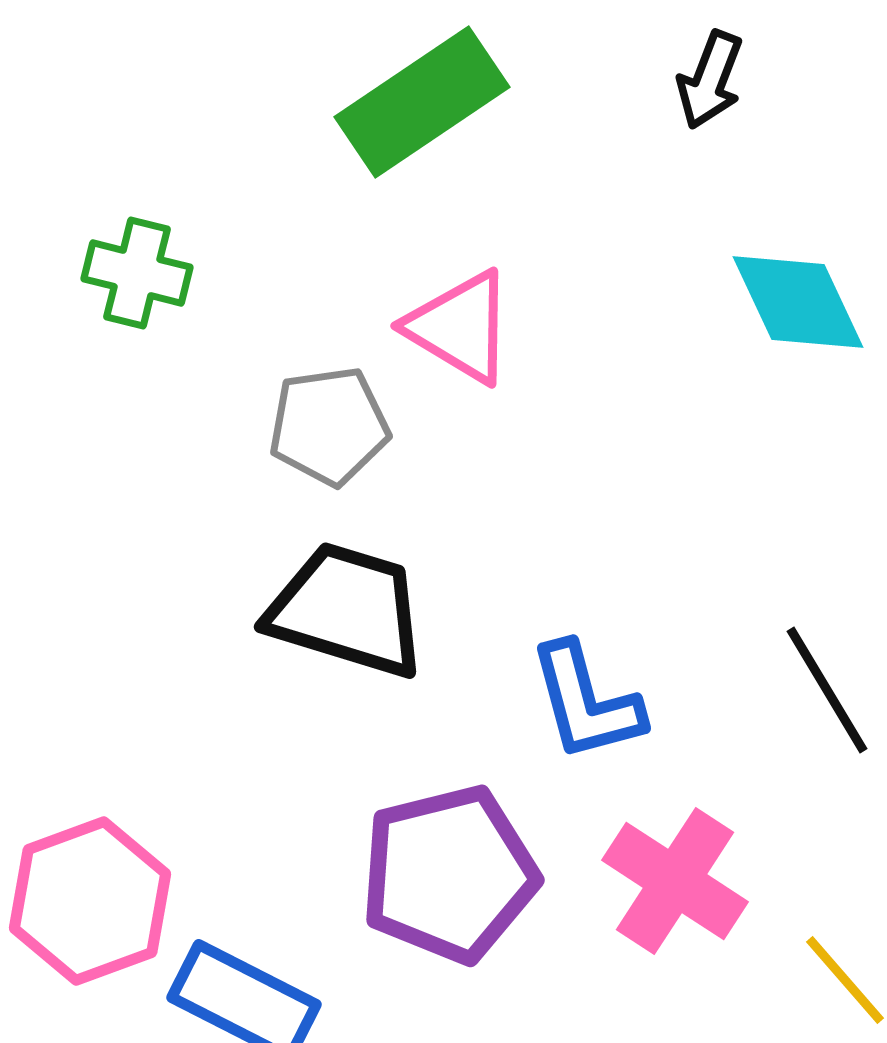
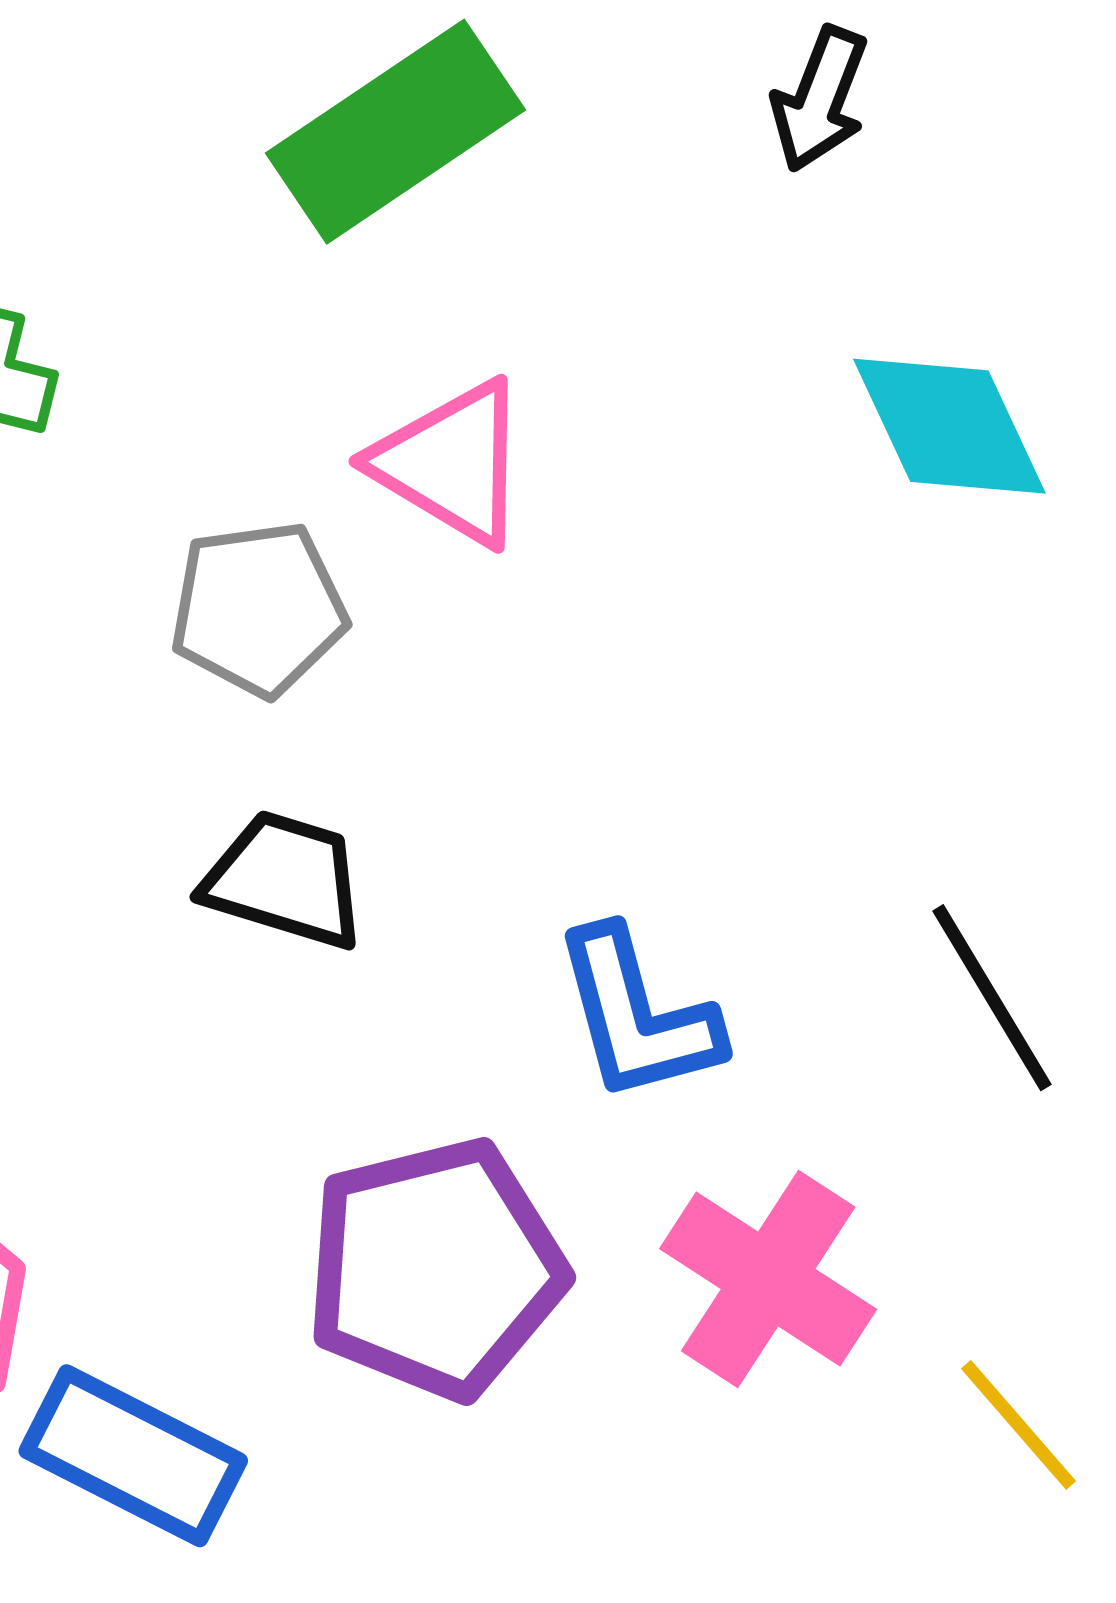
black trapezoid: (347, 610) -> (285, 880), size x0.7

